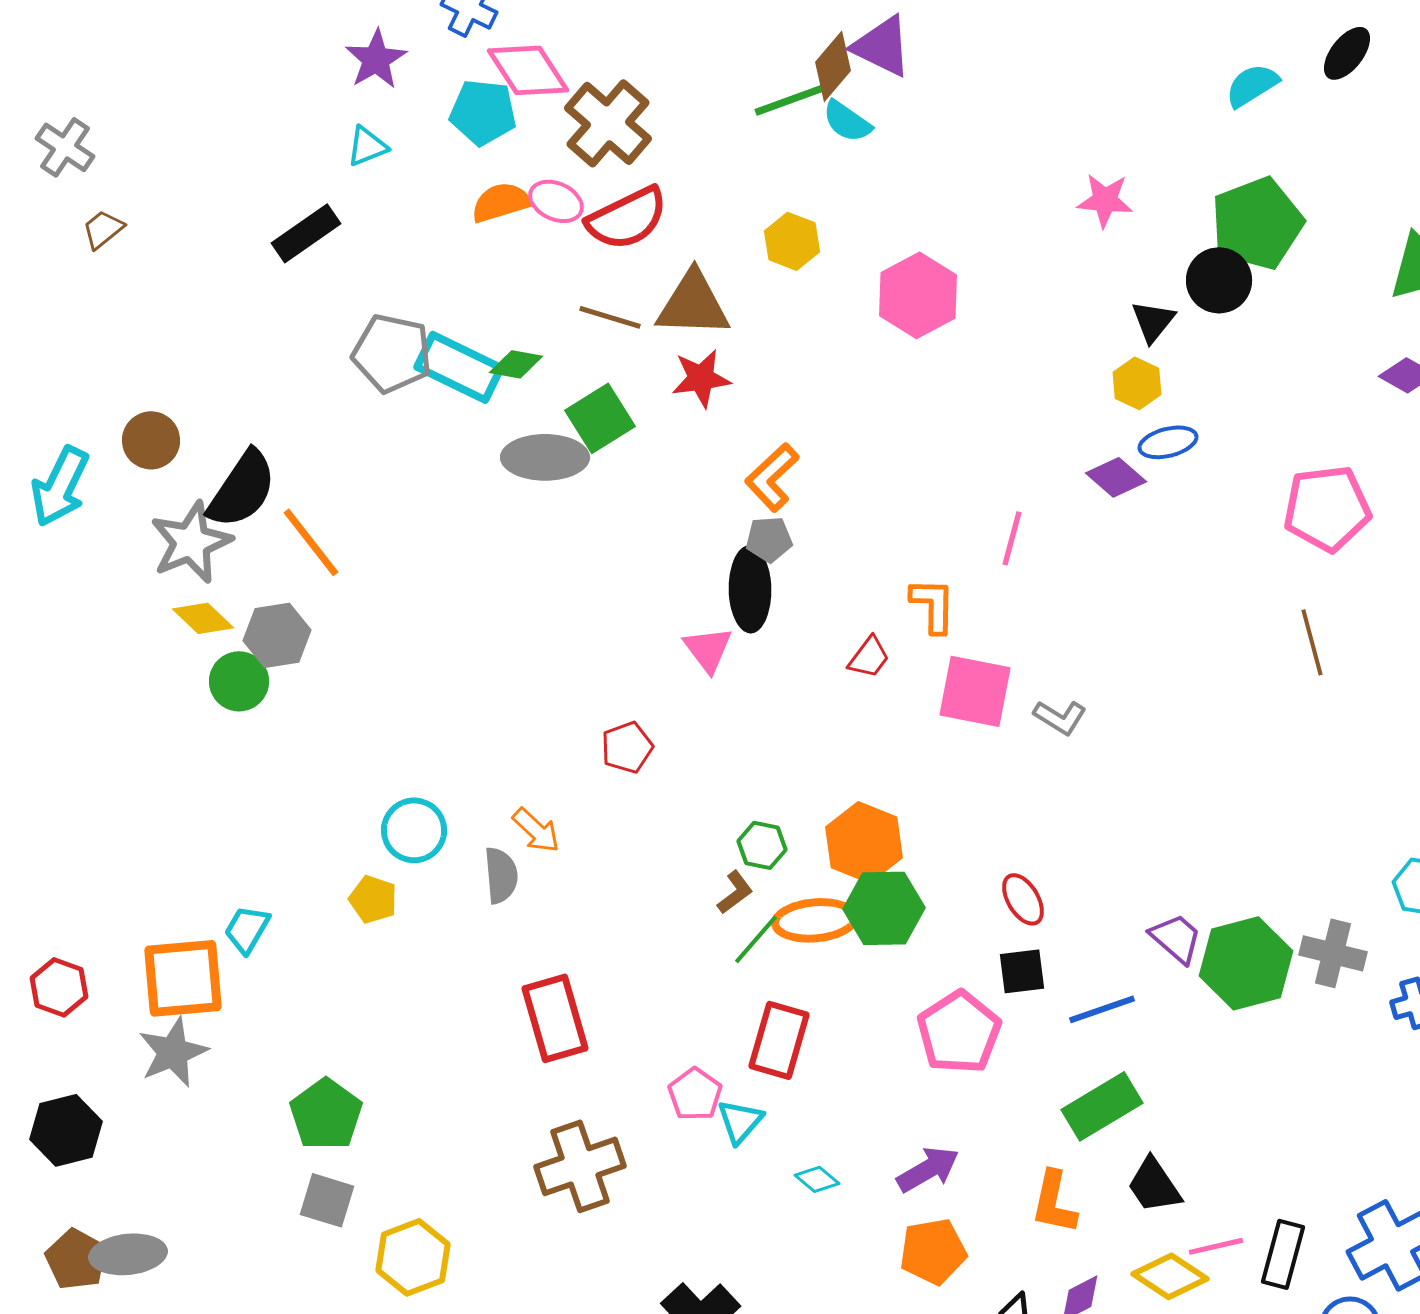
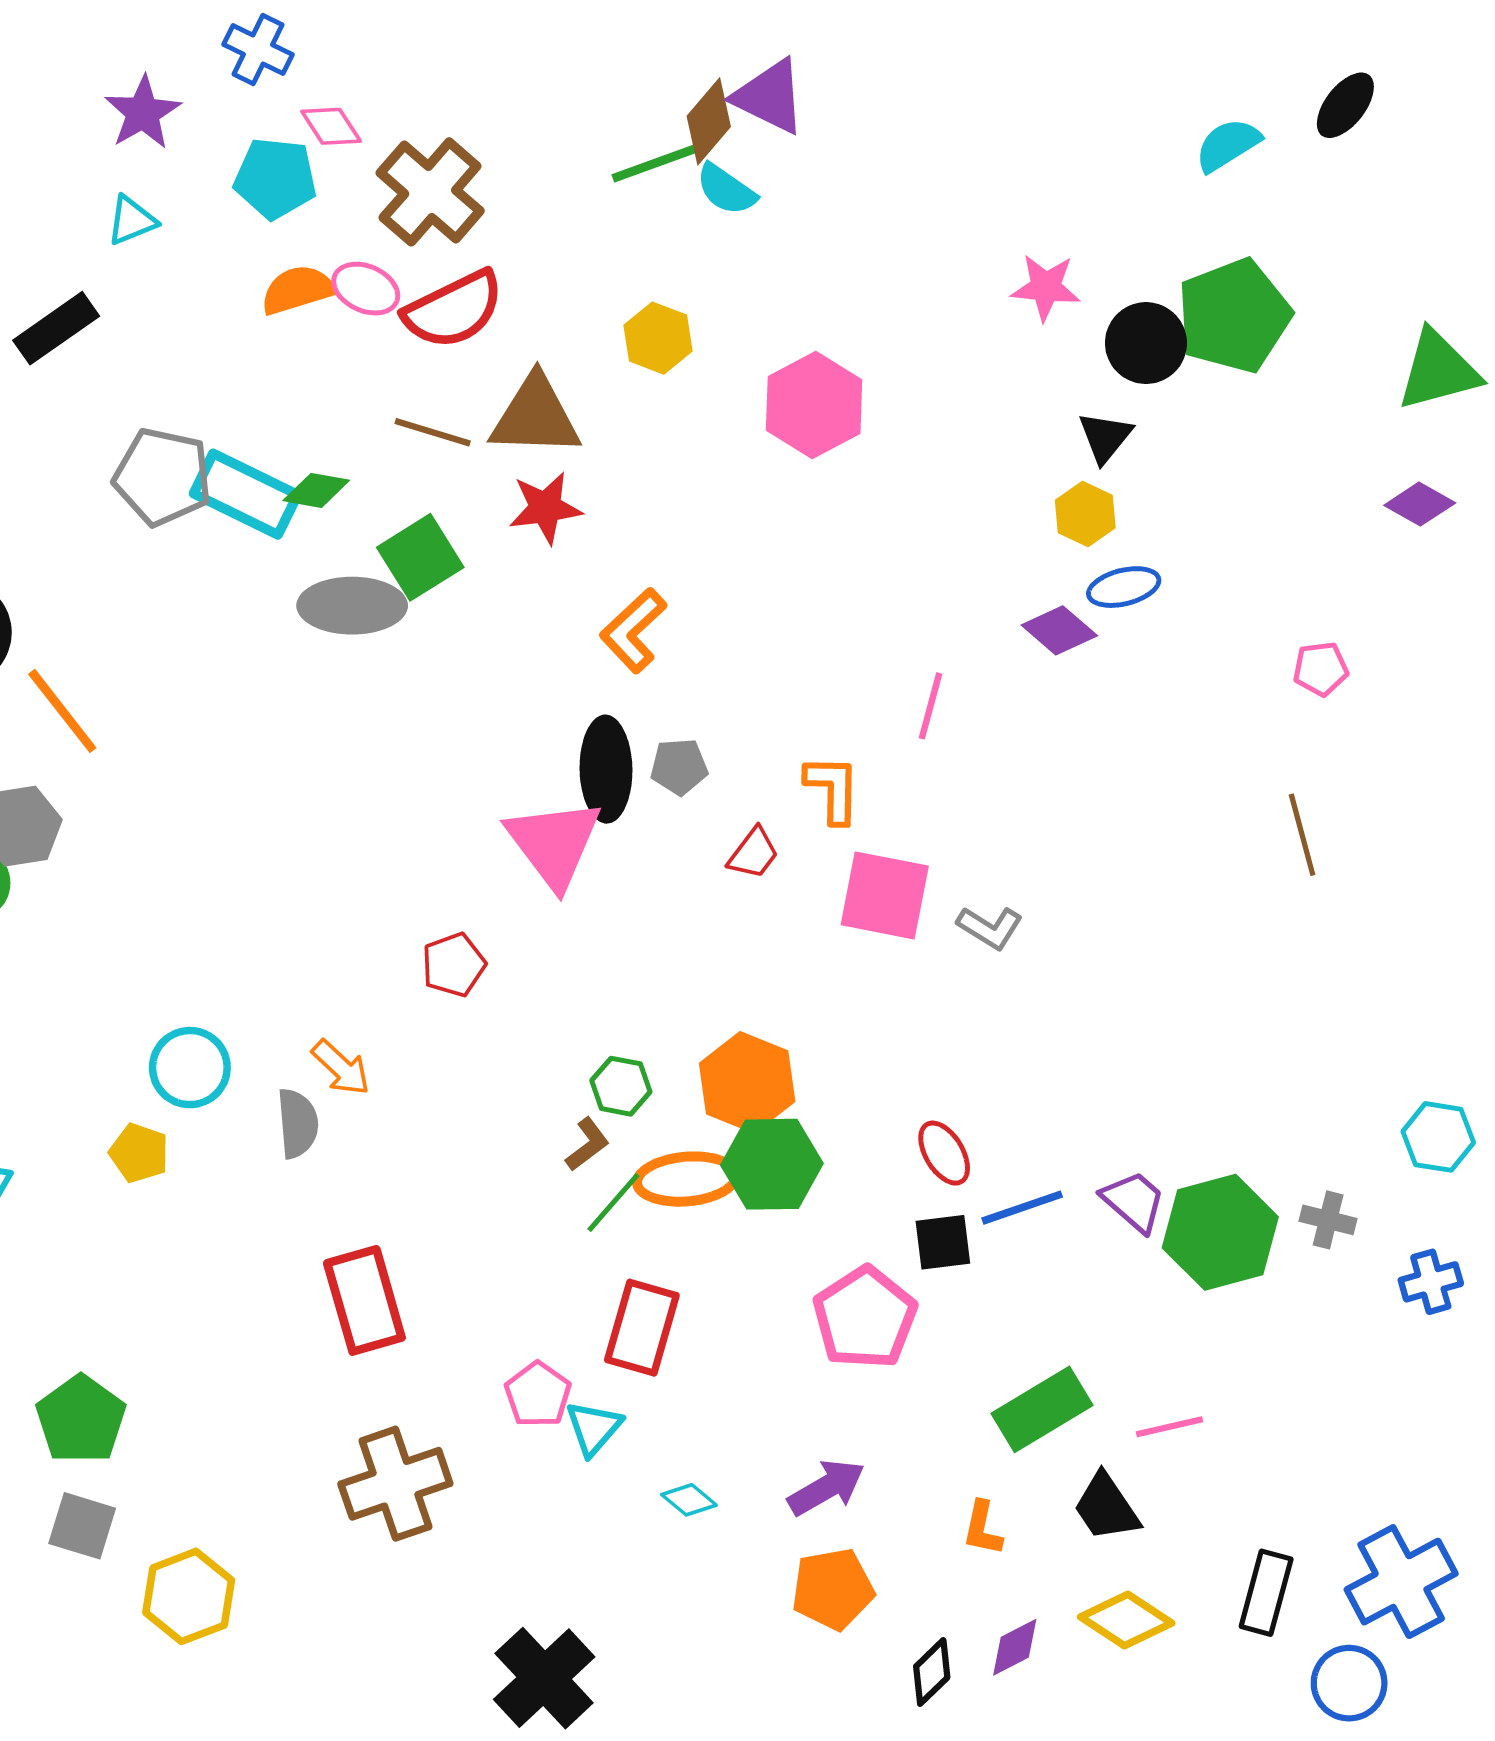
pink diamond: (528, 70) -> (331, 126), size x0.6
black circle: (1219, 280) -> (1146, 343), moved
pink pentagon: (1327, 508) -> (1321, 669), size x0.5
gray pentagon: (769, 539) -> (679, 767), moved
pink triangle: (708, 649) -> (554, 843), size x1.6
gray cross: (1333, 953) -> (1328, 1220), size x0.7
blue line: (1102, 1009) -> (1022, 1208), moved
orange L-shape: (1054, 1202) -> (982, 1528), size x0.7
pink line: (1216, 1246) -> (1170, 1427), moved

